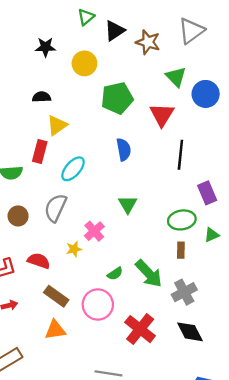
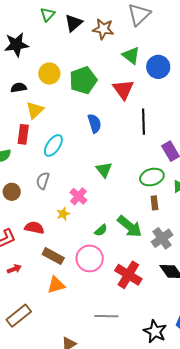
black star: (45, 47) -> (16, 45), size x1.4
yellow circle: (84, 63) -> (49, 74), moved
gray semicircle: (56, 208) -> (43, 181), size x0.7

